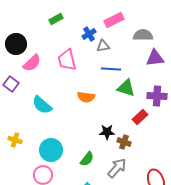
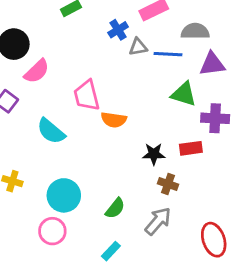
pink trapezoid: (67, 60) -> (87, 95), moved
blue line: (111, 69) -> (168, 54), moved
green triangle: (126, 88) -> (184, 94), moved
red rectangle: (140, 117) -> (191, 148), turned 35
black star: (107, 132) -> (154, 154), moved

